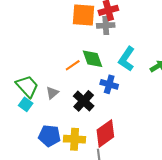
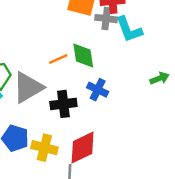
cyan L-shape: (127, 59) -> (129, 29), moved, turned -65
gray triangle: (52, 93) -> (28, 87), size x2.0
black cross: (84, 101) -> (63, 104), turned 30

